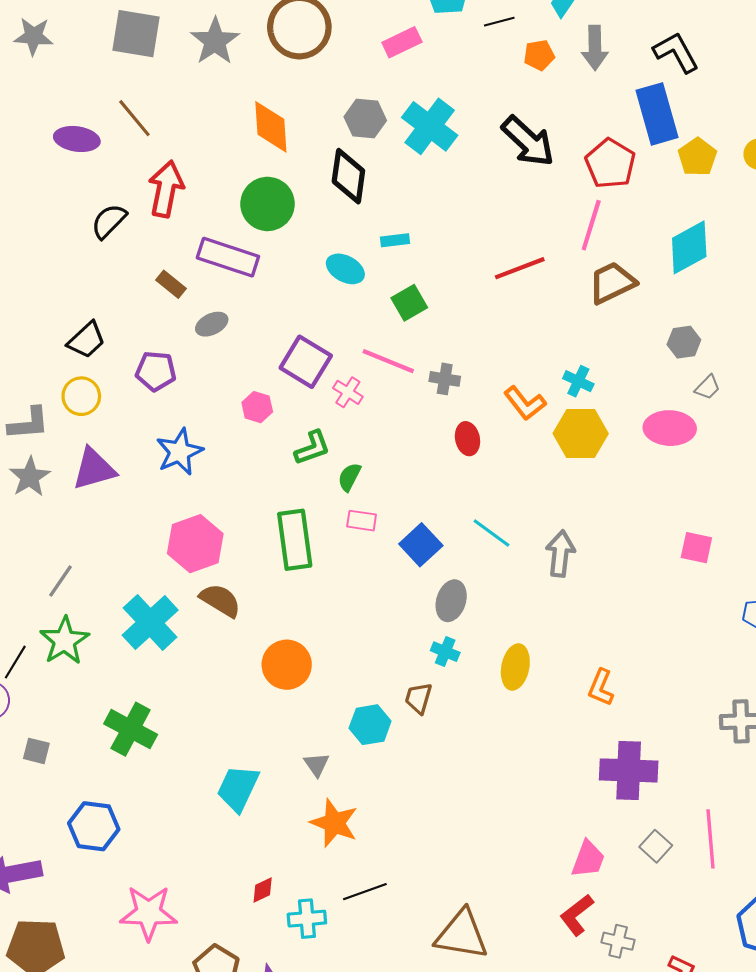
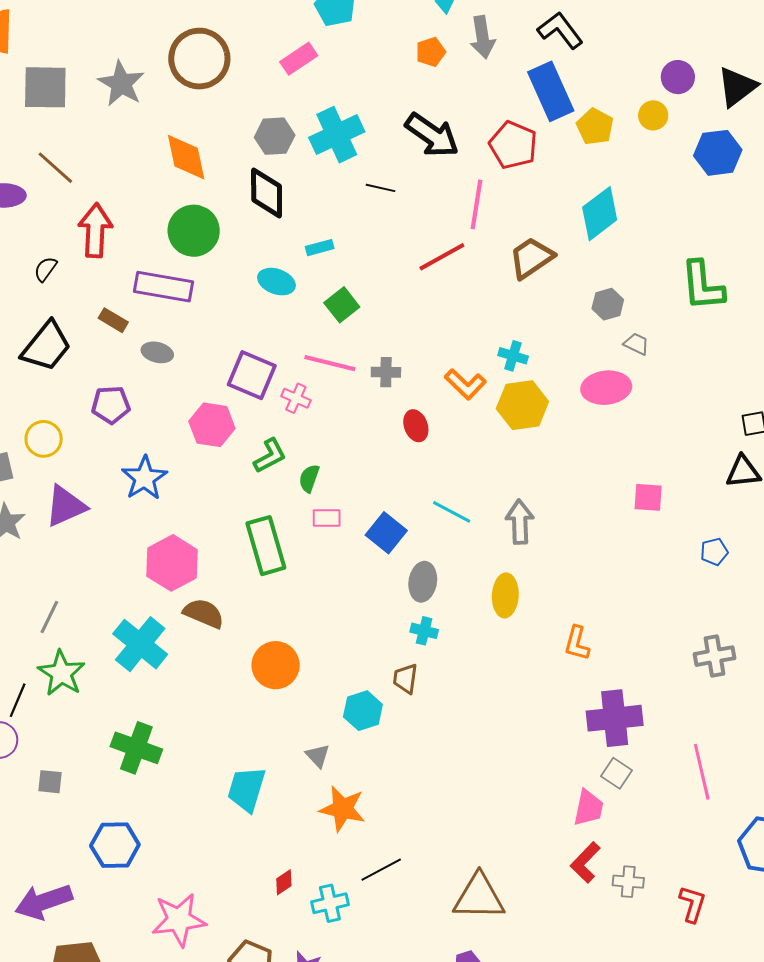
black line: (499, 22) -> (381, 188), moved, turned 36
cyan cross: (430, 126) -> (337, 135), turned 36
black semicircle: (109, 221) -> (45, 269), size x0.7
pink line: (591, 225) -> (476, 204), moved
gray ellipse: (212, 324) -> (157, 352), turned 48
black trapezoid: (86, 340) -> (46, 346), moved, size x1.4
gray trapezoid: (707, 387) -> (636, 344), turned -100
pink hexagon: (257, 407) -> (212, 425), size x1.5
yellow ellipse: (515, 667) -> (505, 595), moved
gray square: (656, 846) -> (617, 773), moved

